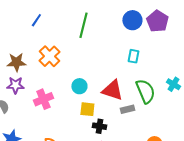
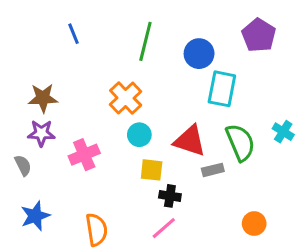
blue line: (36, 20) -> (73, 34), turned -56
blue circle: (132, 20) -> (199, 54), moved
orange cross: (49, 56) -> (126, 98), moved
cyan rectangle: (133, 56) -> (222, 89), size x1.6

